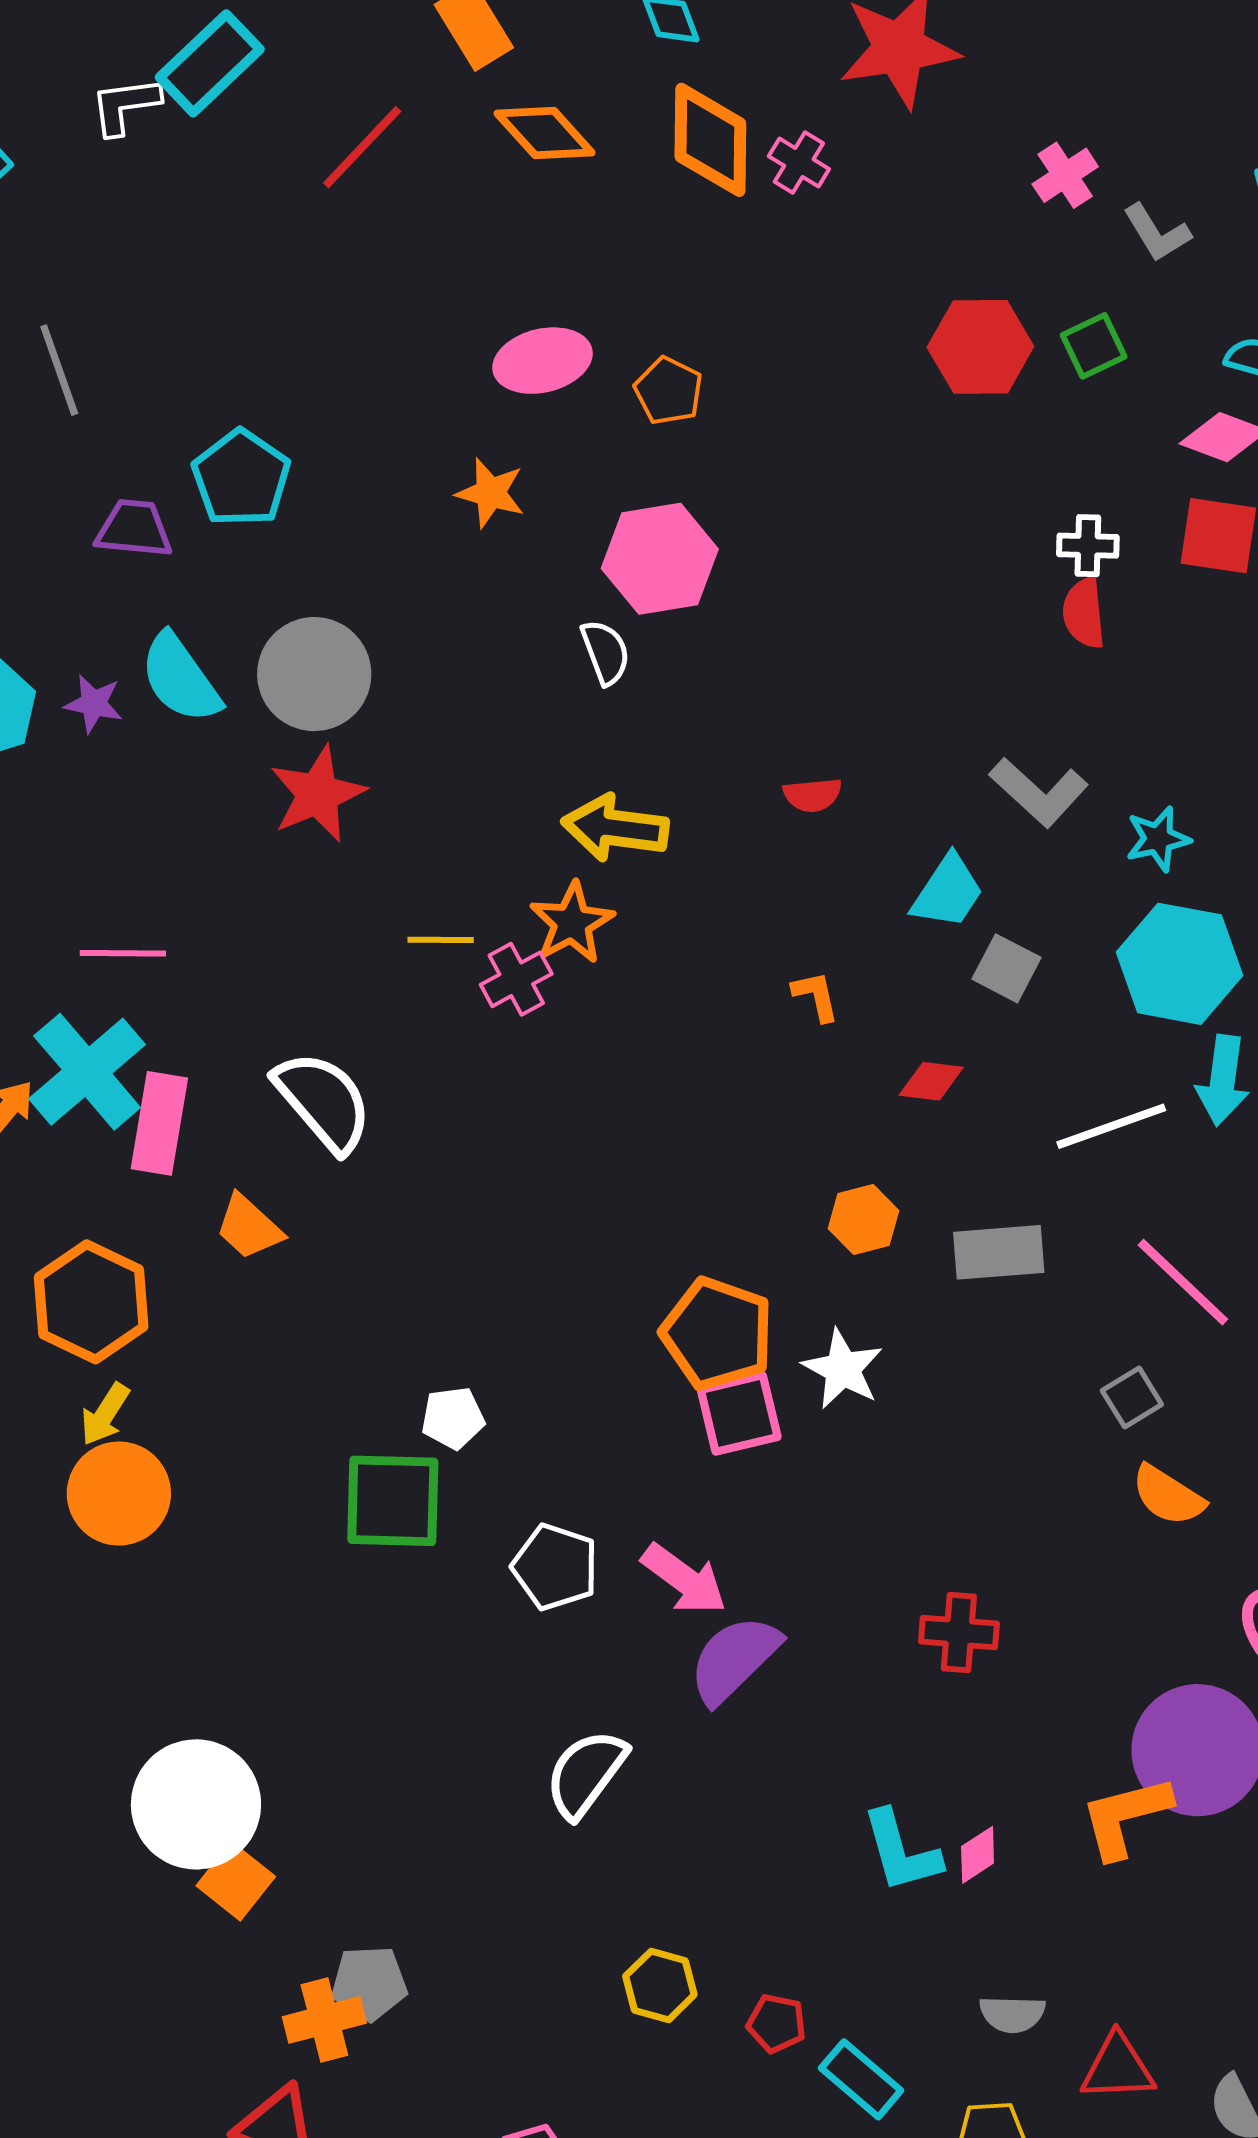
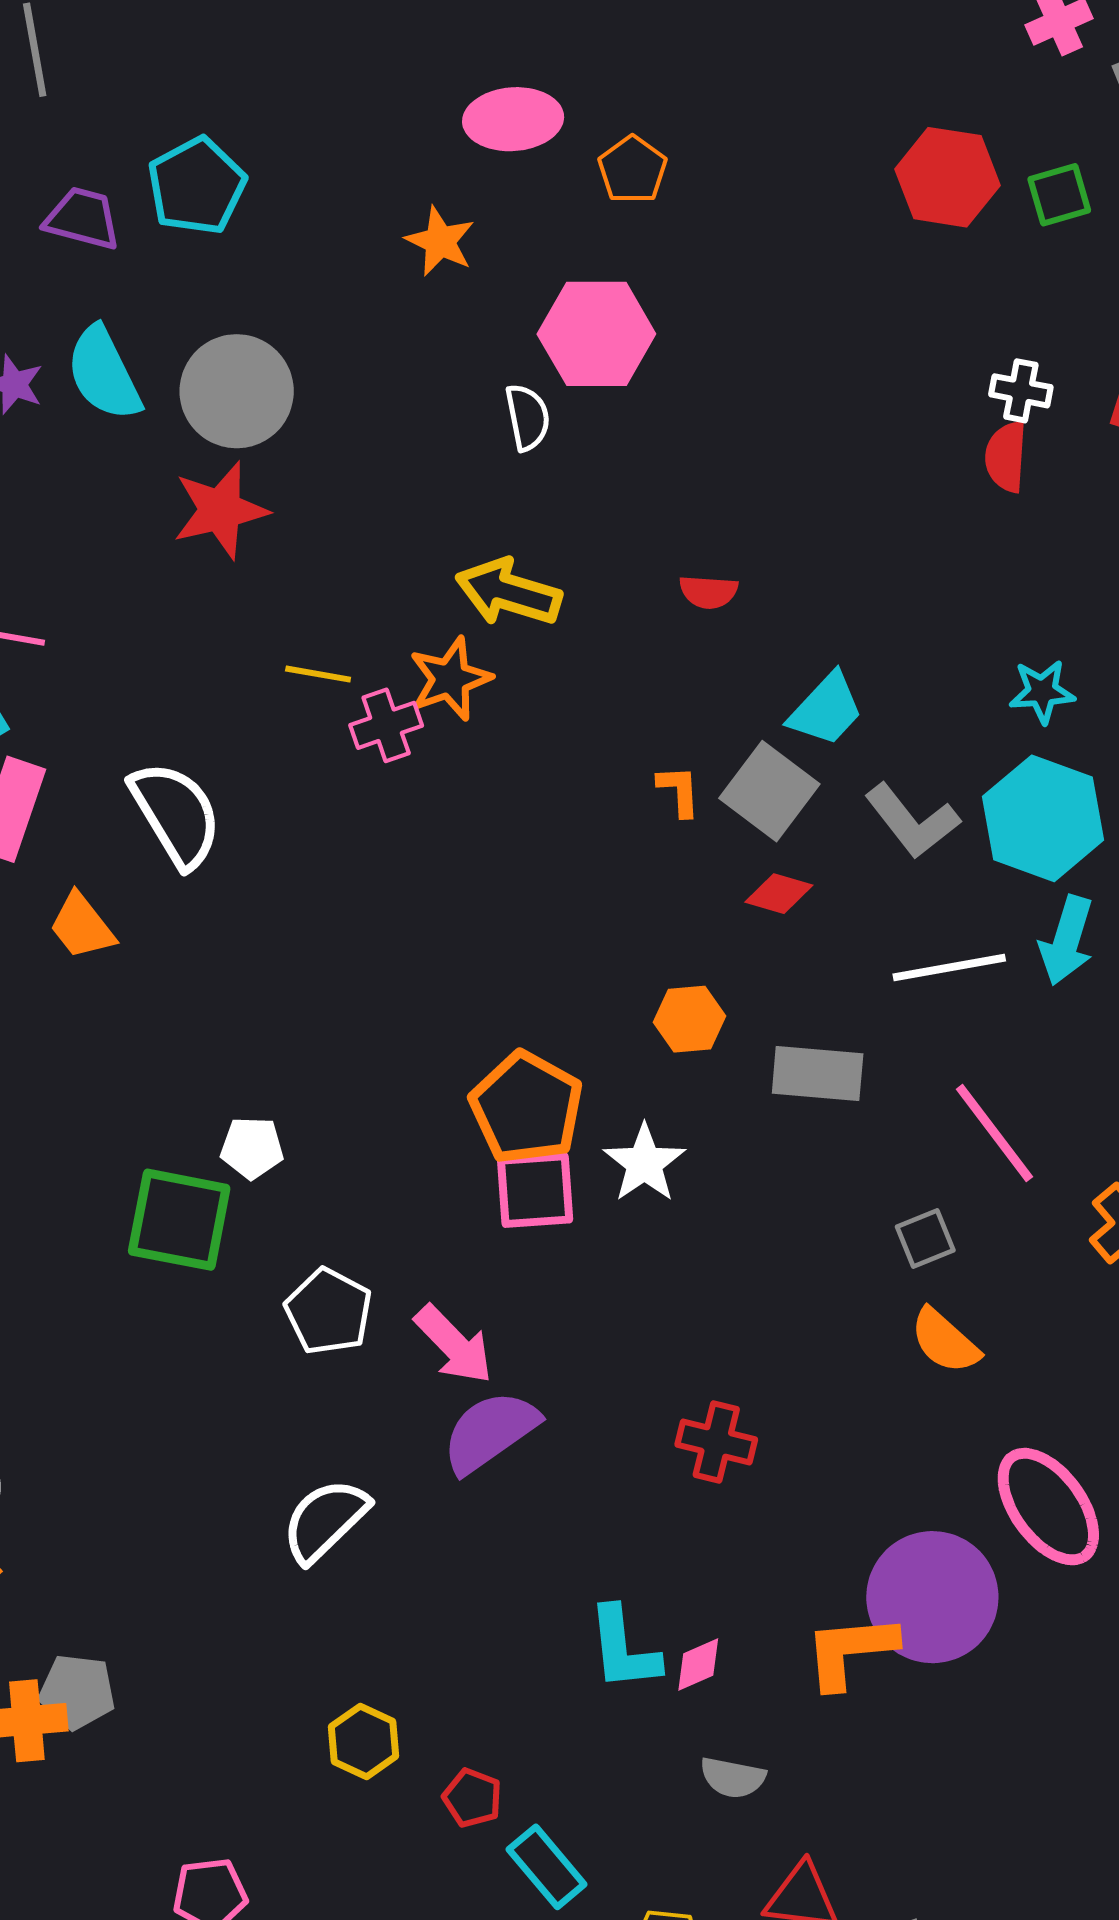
gray L-shape: (1039, 792) -> (912, 821), moved
gray square: (1006, 968) -> (769, 791), moved, size x1.4
gray semicircle: (1012, 2014) -> (733, 1778), moved

